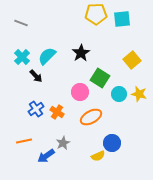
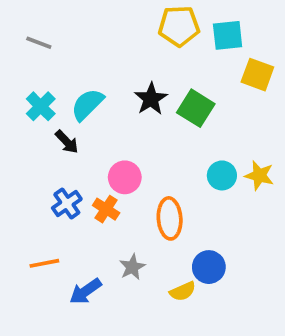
yellow square: (132, 60) -> (257, 75), moved, turned -30
green square: (100, 78) -> (196, 108), moved
pink circle: (80, 92) -> (125, 177), moved
orange ellipse: (91, 117) -> (170, 218), turned -65
gray star: (63, 143) -> (132, 267), moved

